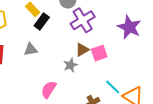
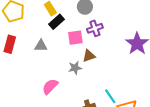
purple cross: (83, 20) -> (95, 28), size x0.7
pink square: (99, 53) -> (75, 38), moved

